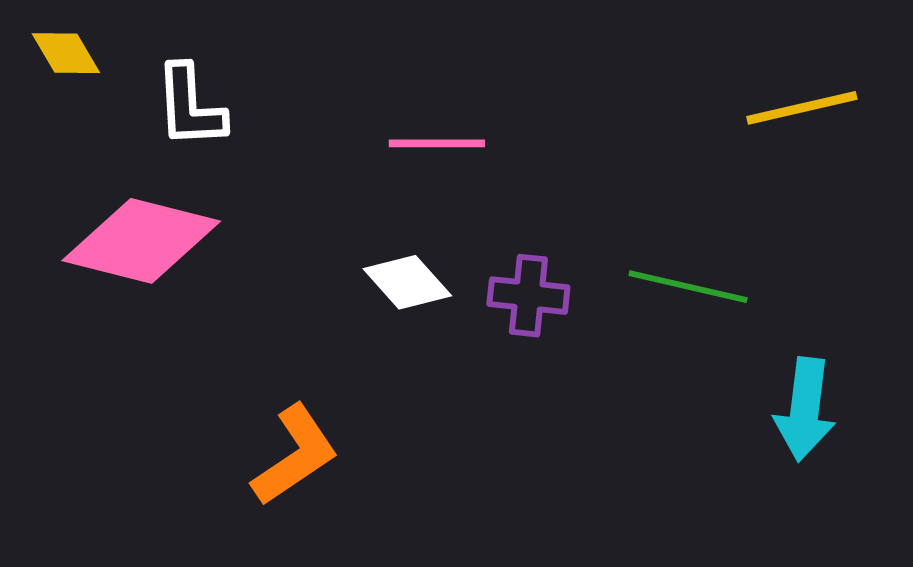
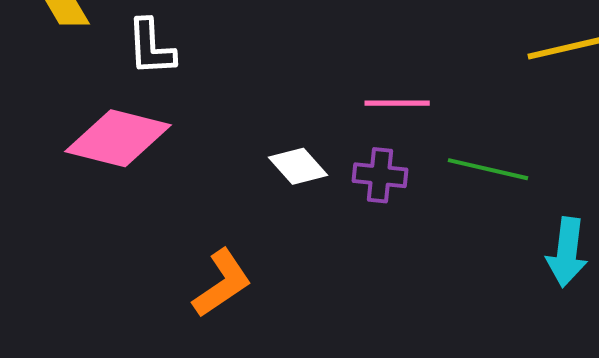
pink line: (437, 143) -> (397, 103), moved

